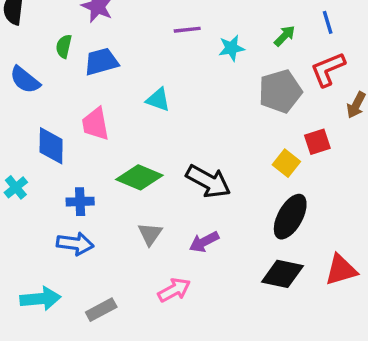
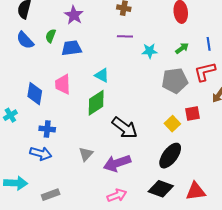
blue semicircle: (25, 80) -> (25, 40), moved
green diamond: (139, 177) -> (96, 103), moved, turned -64
purple arrow: (204, 242) -> (117, 163), size x1.5
pink arrow: (174, 290) -> (117, 195), moved

